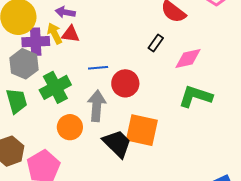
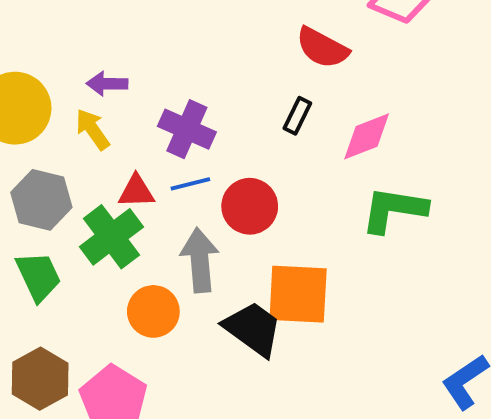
red triangle: (71, 34) -> (136, 191), moved
purple cross: (36, 42) -> (187, 129), moved, turned 36

